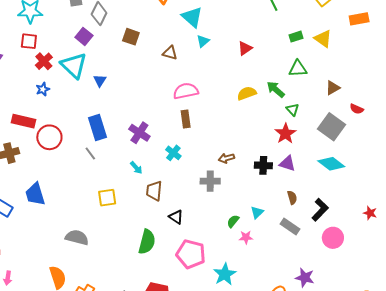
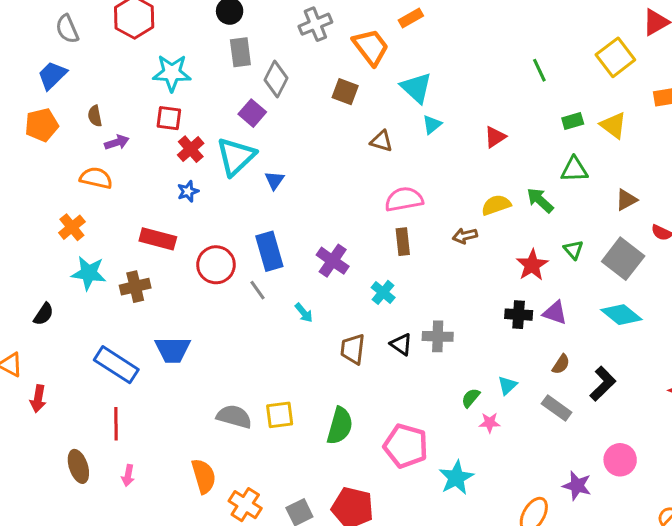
brown square: (131, 37) -> (345, 92), moved
cyan triangle: (74, 65) -> (236, 156), turned 32
green triangle: (293, 110) -> (573, 250), moved
red star: (285, 134) -> (532, 265), moved
red circle: (49, 137) -> (216, 265), moved
brown arrow: (226, 158) -> (465, 236), moved
cyan arrow: (136, 168) -> (304, 313), moved
blue trapezoid: (35, 194) -> (173, 350), turned -75
yellow square: (107, 198) -> (280, 415), moved
brown semicircle: (292, 198) -> (561, 364), turned 48
black triangle: (176, 217) -> (401, 344), moved
pink circle: (333, 238) -> (620, 460), moved

